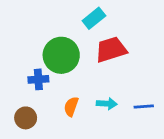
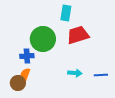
cyan rectangle: (94, 18) -> (66, 13), turned -42
orange semicircle: (71, 107) -> (25, 75), moved

